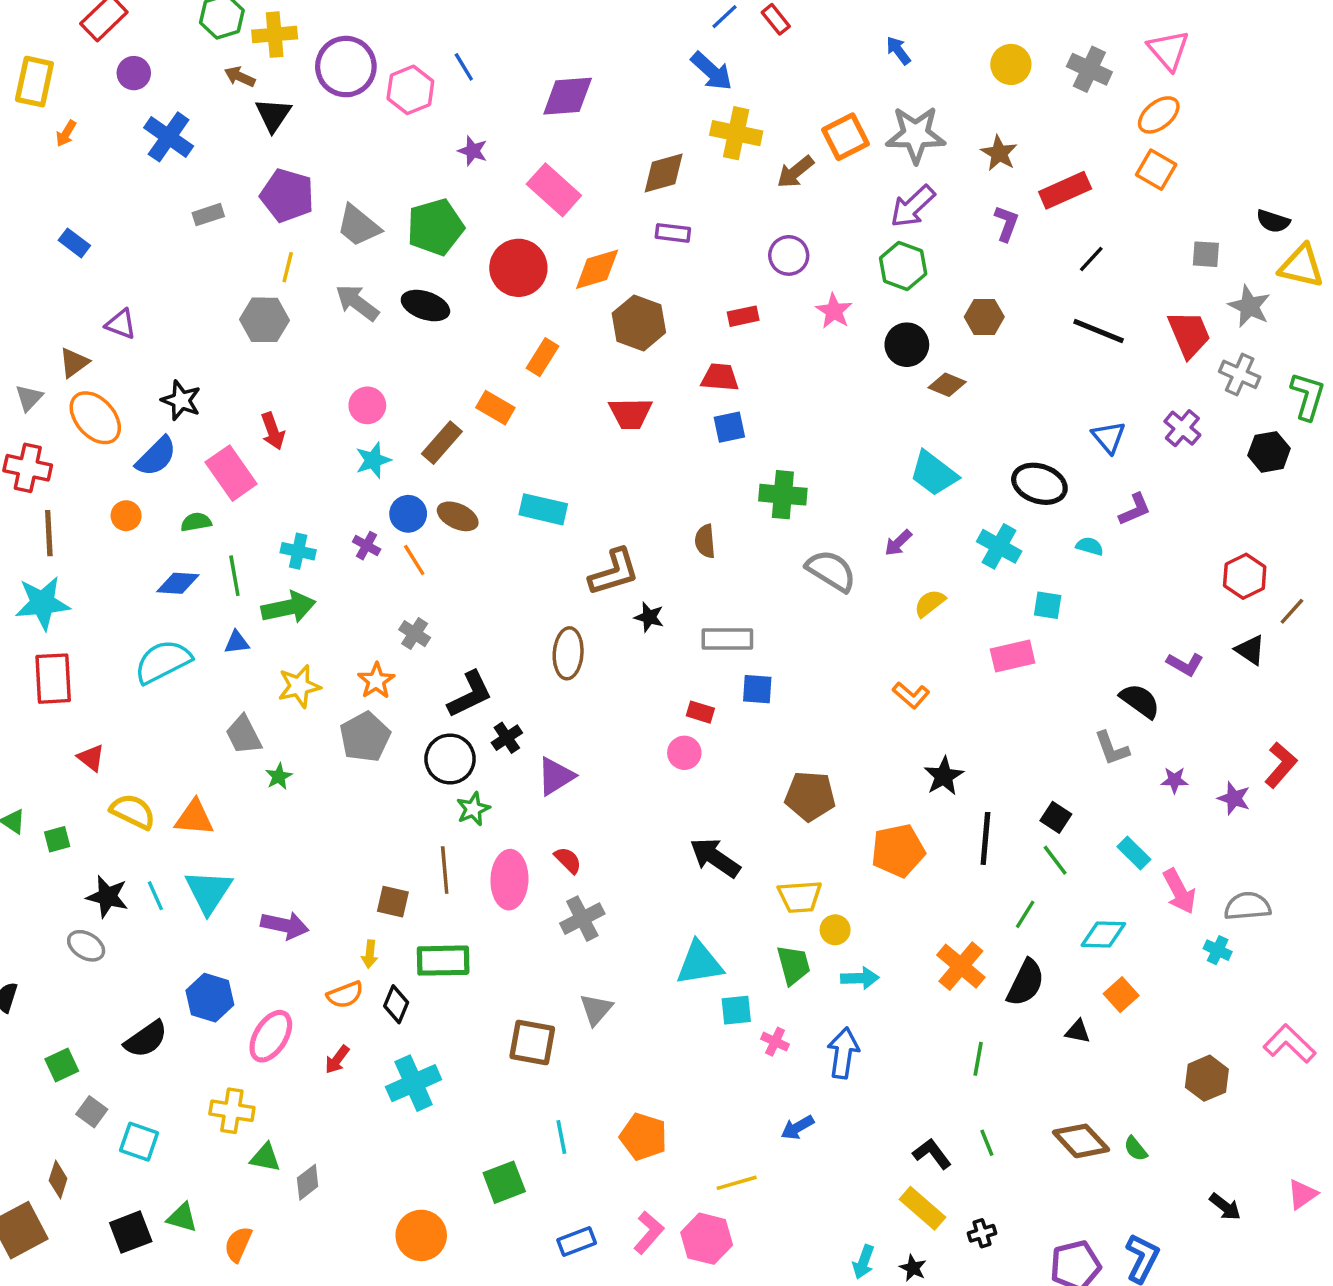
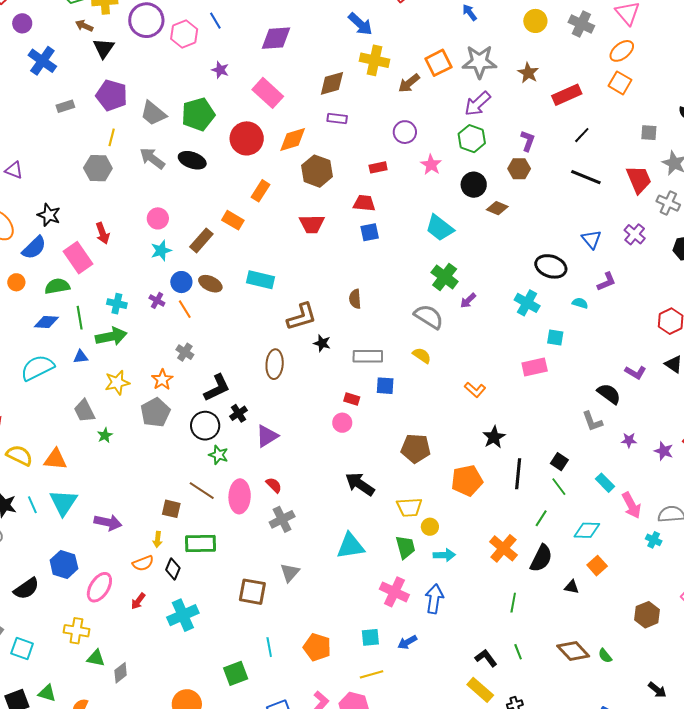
purple L-shape: (1006, 223) -> (528, 141), moved
cyan trapezoid: (934, 473) -> (440, 228), moved
green cross: (783, 495) -> (445, 277), moved, turned 32
green semicircle: (196, 522) -> (57, 286), size x1.4
yellow semicircle: (930, 603) -> (422, 355), moved, turned 72
green star: (473, 809) -> (218, 455), turned -30
brown line: (445, 870) -> (202, 491), turned -52
cyan square: (736, 1010) -> (370, 637), moved
pink cross: (775, 1042) -> (394, 592), size x1.8

